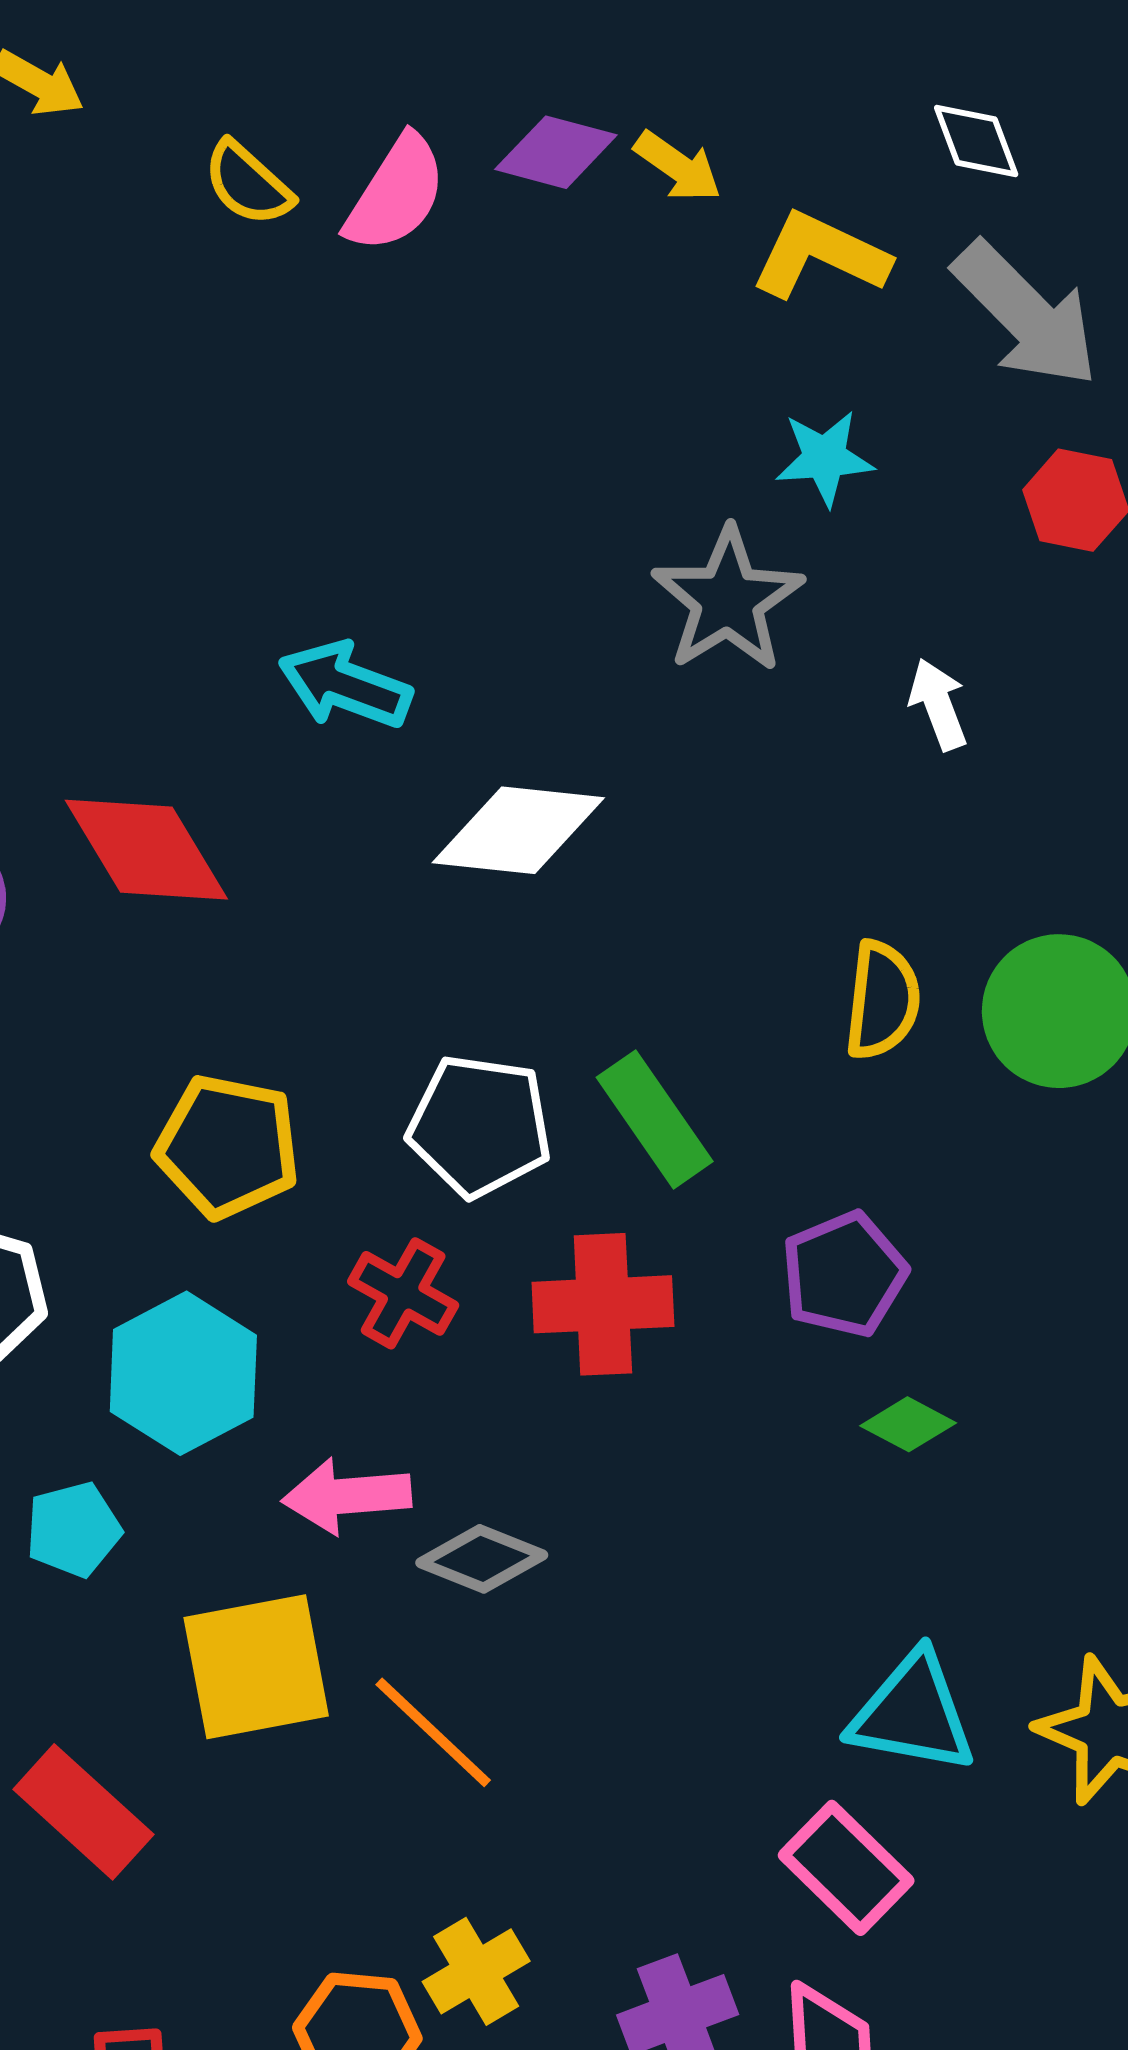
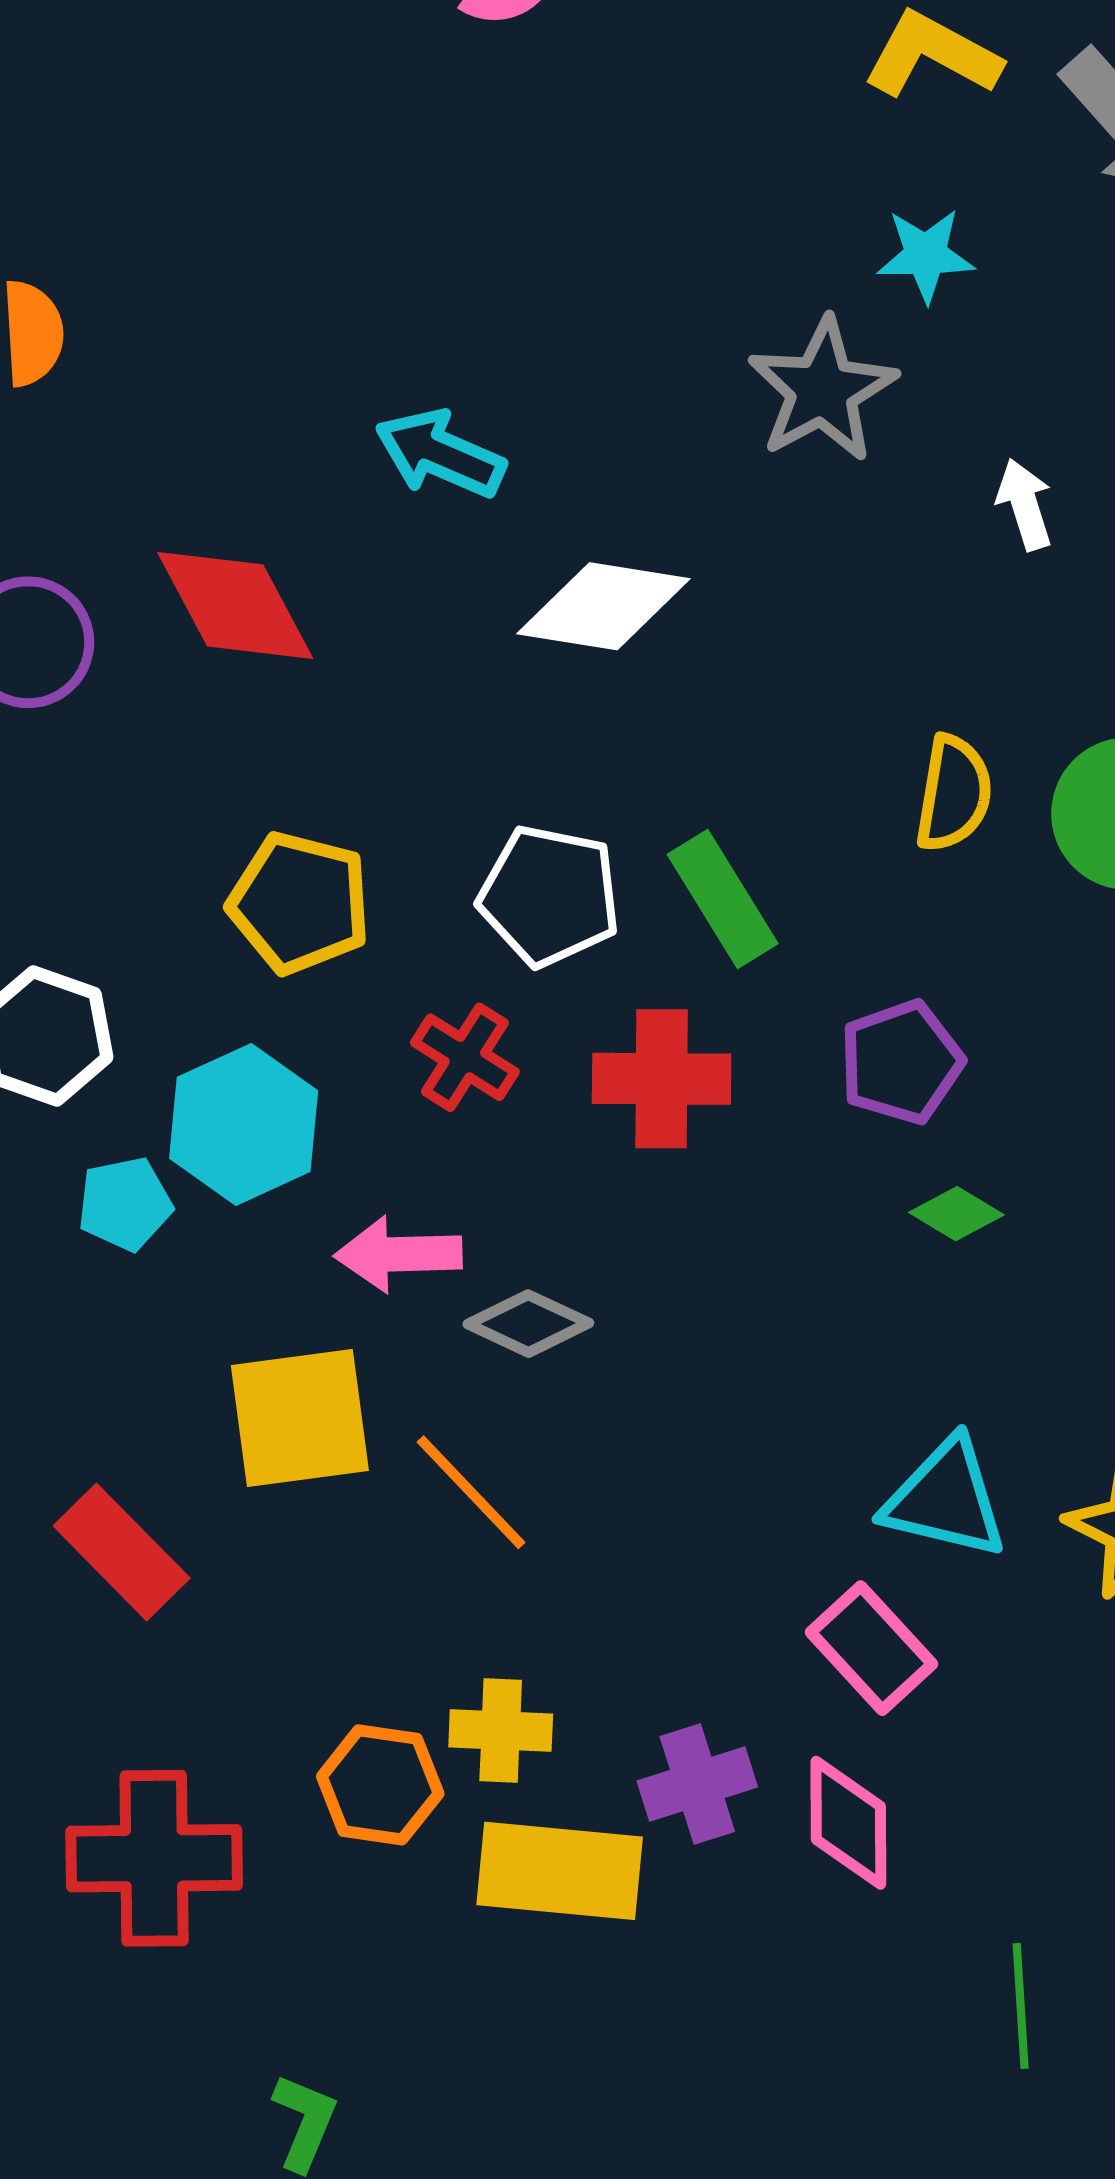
cyan pentagon: (73, 1530) -> (125, 1204), moved
yellow cross: (476, 1971) -> (501, 1731), turned 30

